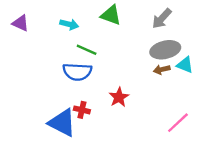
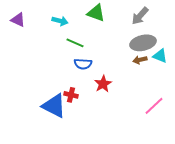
blue semicircle: (77, 72) -> (83, 64), moved, size x0.7

